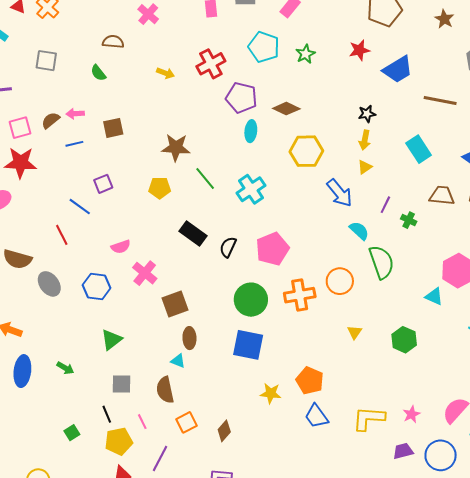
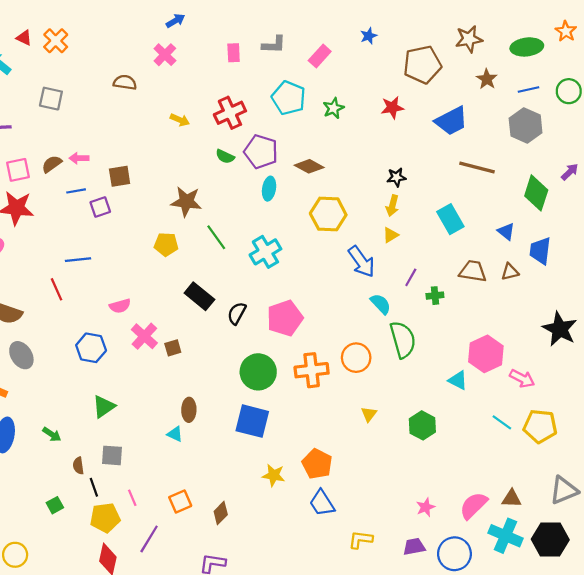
blue trapezoid: (398, 69) -> (451, 121), moved
green semicircle: (98, 73) -> (225, 156), moved, turned -30
purple square: (103, 184) -> (100, 207), moved
blue line: (80, 207) -> (78, 260), turned -45
green cross: (409, 220) -> (435, 296), turned -35
gray ellipse: (49, 284) -> (21, 355), moved
brown square: (175, 304) -> (173, 348), moved, size x0.6
brown semicircle: (165, 390) -> (78, 466), moved, size x0.6
yellow L-shape: (369, 418) -> (361, 540), moved, size x0.7

